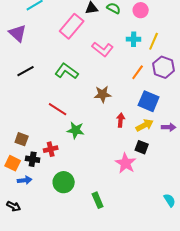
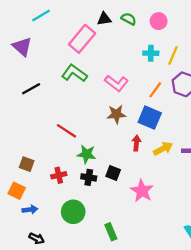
pink L-shape: (103, 49) -> (116, 83), moved
green L-shape: (67, 71) -> (74, 73), moved
blue square: (149, 101) -> (150, 118), moved
black square: (142, 147) -> (113, 173), moved
black cross: (33, 159) -> (89, 177), moved
black arrow: (14, 206) -> (37, 238), moved

